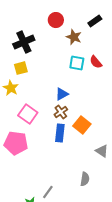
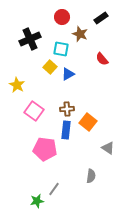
cyan square: (77, 63) -> (61, 49), moved
yellow square: (21, 68) -> (50, 67), moved, turned -32
blue triangle: (62, 94) -> (68, 74), moved
brown cross: (61, 112) -> (67, 109), turned 32
pink pentagon: (16, 143) -> (45, 149), moved

